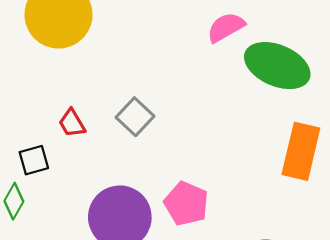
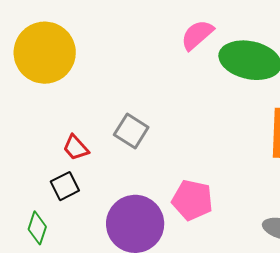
black square: (34, 160) -> (65, 186), moved

